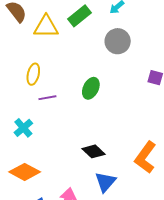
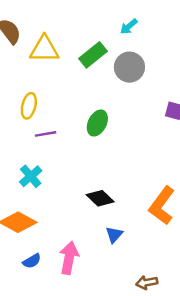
green rectangle: (79, 16) -> (93, 55), moved
cyan cross: (23, 128) -> (31, 176), moved
blue triangle: (105, 182) -> (114, 235), size x0.7

